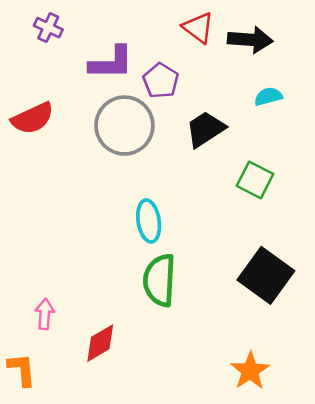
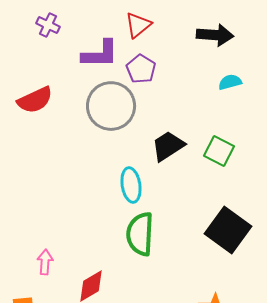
red triangle: (198, 28) -> (138, 25), moved, turned 44
black trapezoid: (205, 129) -> (168, 146), moved

